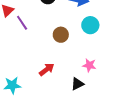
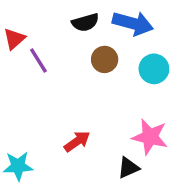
brown circle: (61, 35) -> (105, 59), moved
pink star: (89, 65) -> (150, 137), size x1.5

